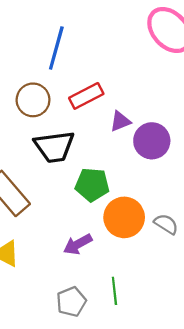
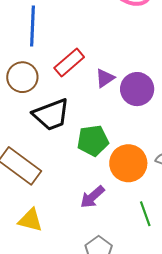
green line: (114, 291) -> (145, 214), moved

